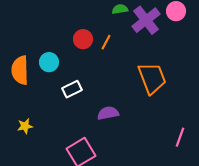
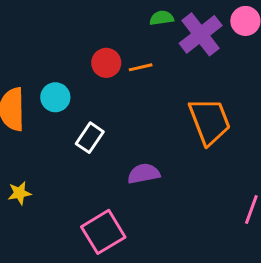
orange line: (106, 42) -> (141, 67), turned 49
white rectangle: (72, 89) -> (90, 138), turned -30

